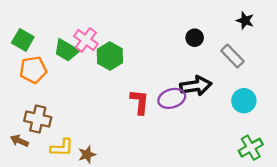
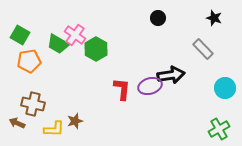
black circle: (195, 38) -> (158, 18), moved
cyan circle: (244, 101) -> (225, 88), moved
brown star: (87, 155) -> (75, 121), moved

